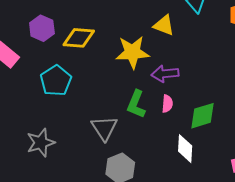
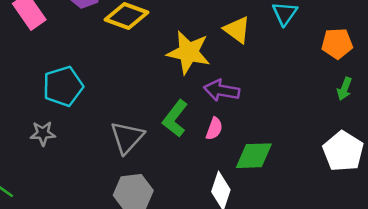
cyan pentagon: (56, 81) -> (63, 86), moved
gray star: (41, 143) -> (43, 133), size x0.7

